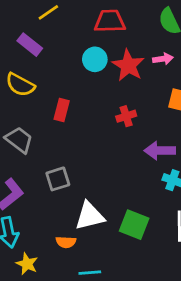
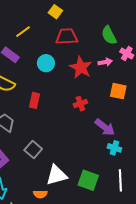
cyan circle: (95, 59) -> (46, 63), moved
purple arrow: (160, 151) -> (105, 127), turned -140
gray square: (58, 179) -> (33, 150), turned -30

